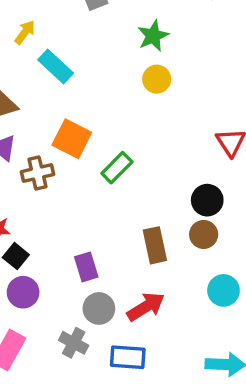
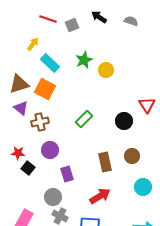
green star: (153, 36) -> (84, 60), moved
orange square: (72, 139) -> (45, 89), moved
black circle: (207, 200) -> (124, 121), moved
purple circle: (23, 292) -> (50, 150), moved
gray circle: (99, 308) -> (53, 197), moved

